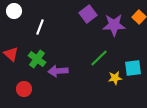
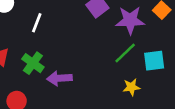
green line: (99, 58) -> (125, 53), moved
cyan square: (133, 68) -> (154, 61), moved

